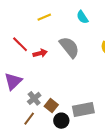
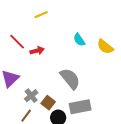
cyan semicircle: (82, 17) -> (79, 40), moved
gray semicircle: (69, 47) -> (70, 79), moved

